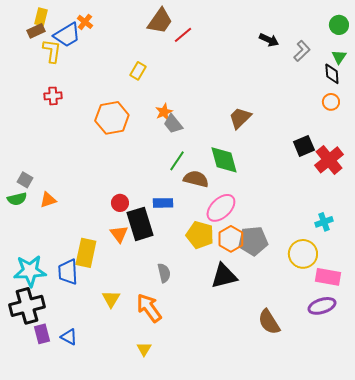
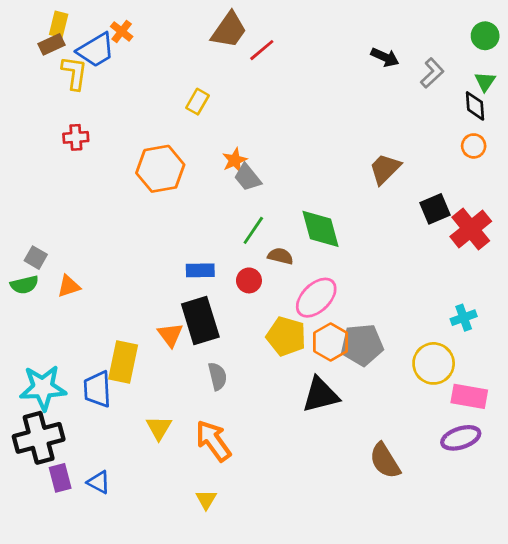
brown trapezoid: (240, 118) -> (385, 169), moved
brown semicircle: (196, 179) -> (280, 256), size x0.7
red circle: (120, 203) -> (249, 280), moved
blue rectangle: (163, 203) -> (200, 270), moved
gray semicircle: (164, 273) -> (217, 376), moved

